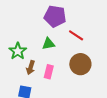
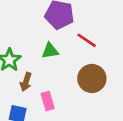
pink rectangle: (49, 72) -> (48, 101), moved, turned -32

